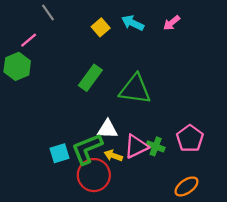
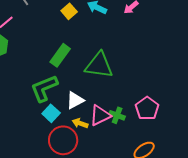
white triangle: (108, 129) -> (75, 100), turned -30
green L-shape: (87, 149) -> (44, 88), moved
cyan square: (59, 153) -> (51, 113), moved, turned -30

